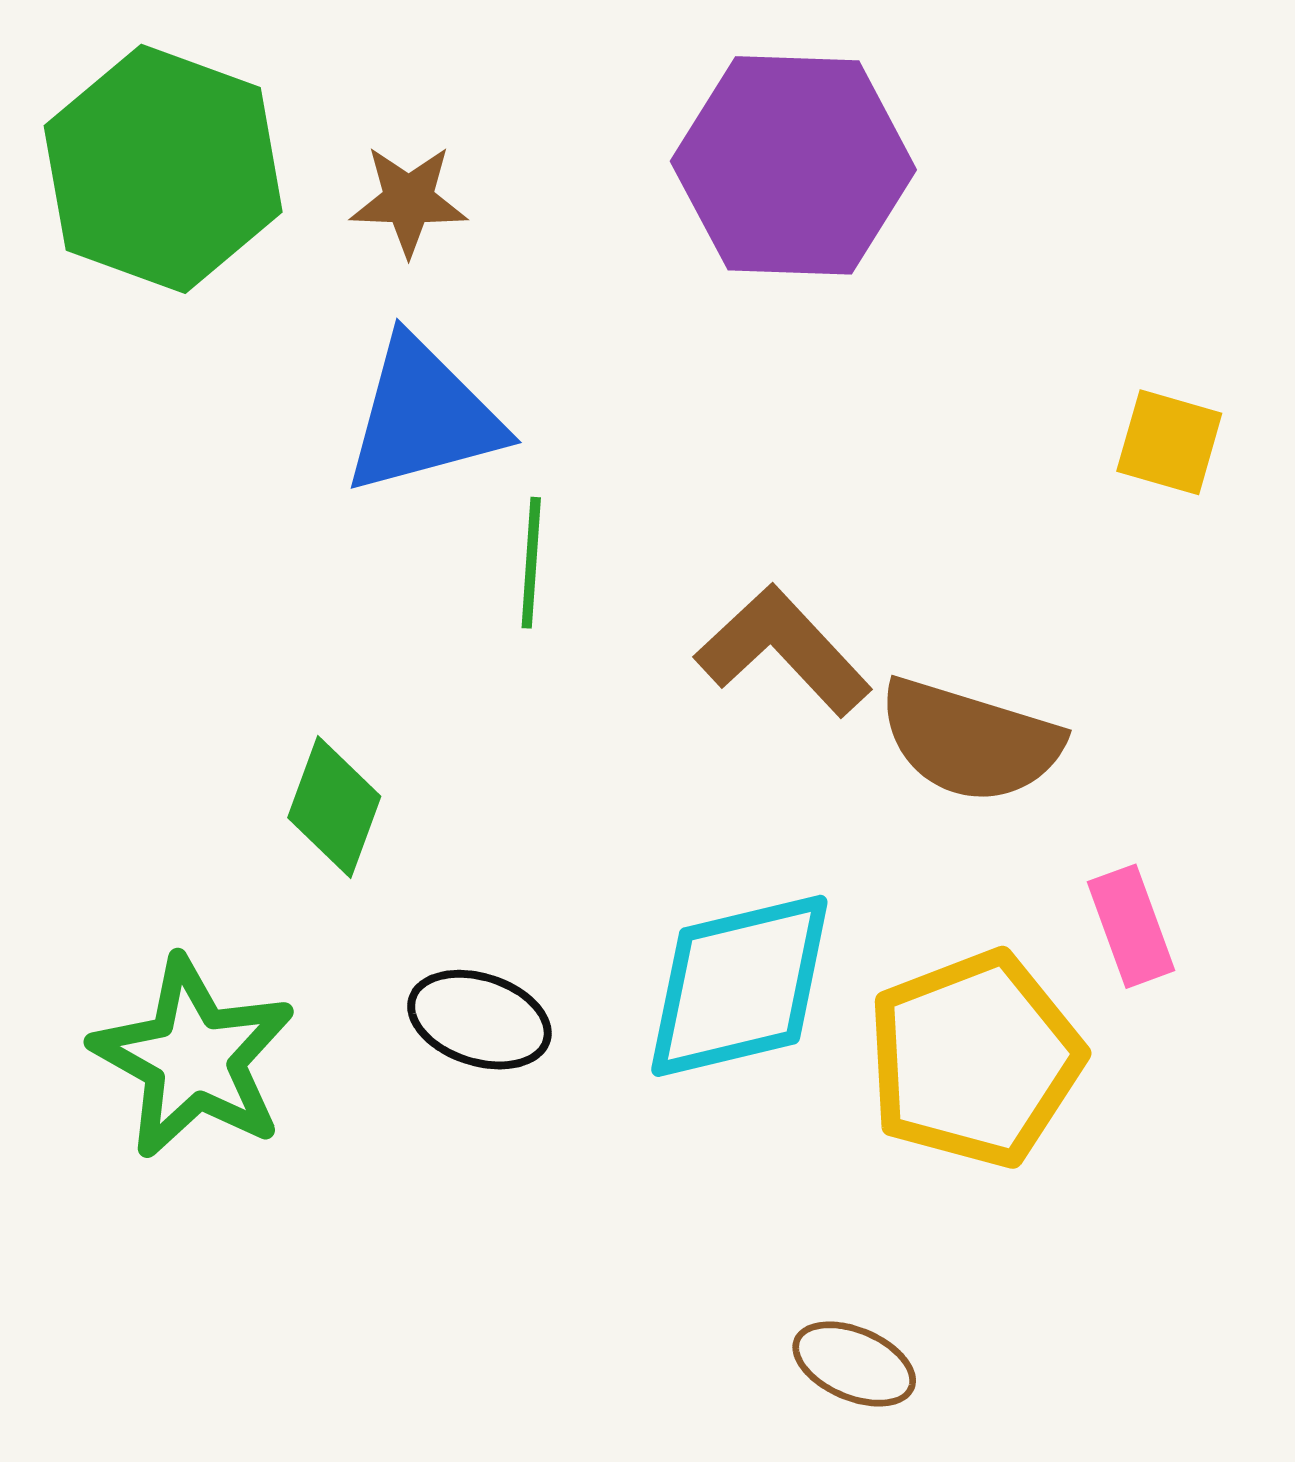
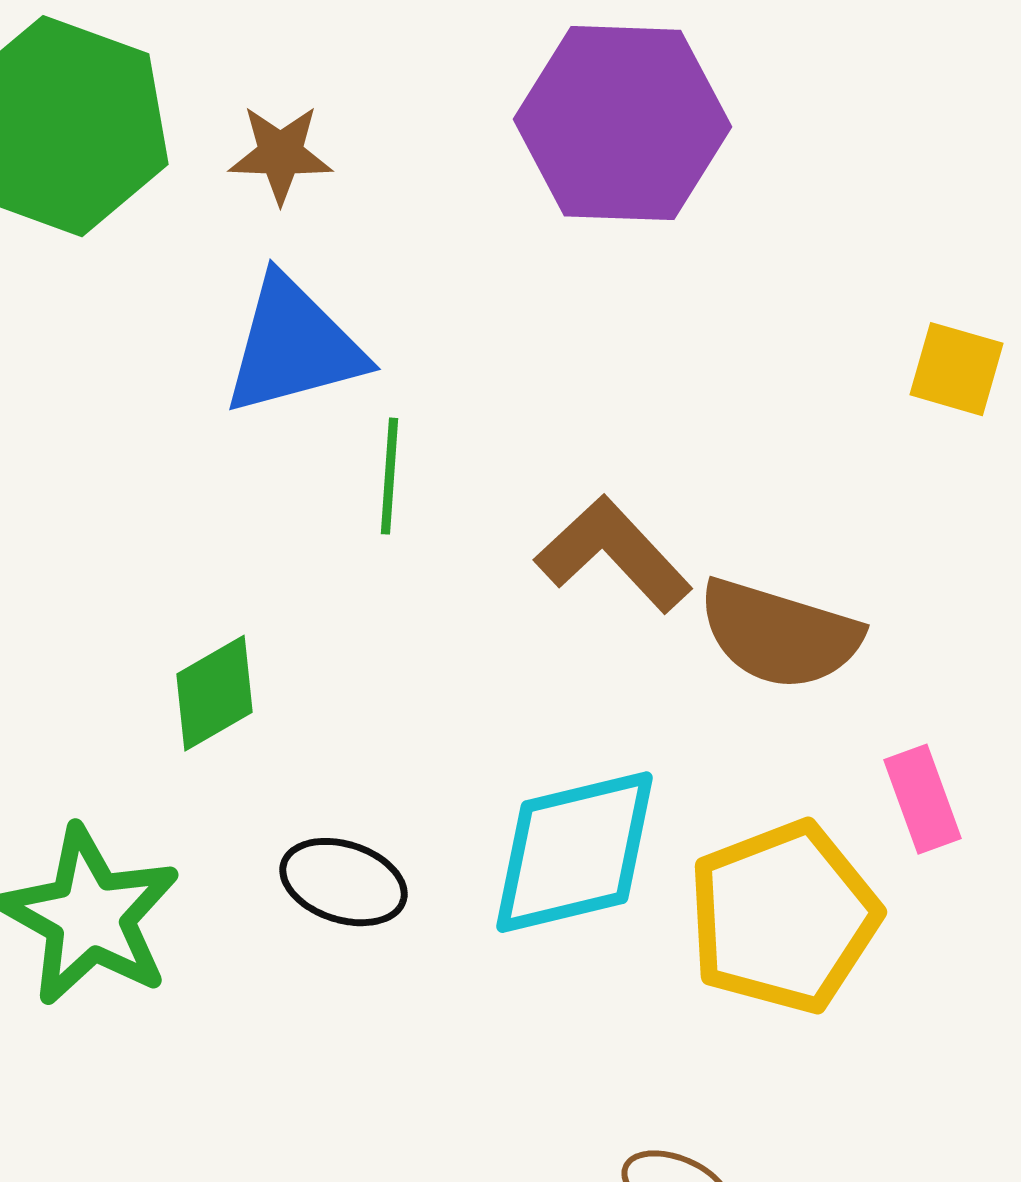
green diamond: (334, 807) -> (214, 693), turned 40

